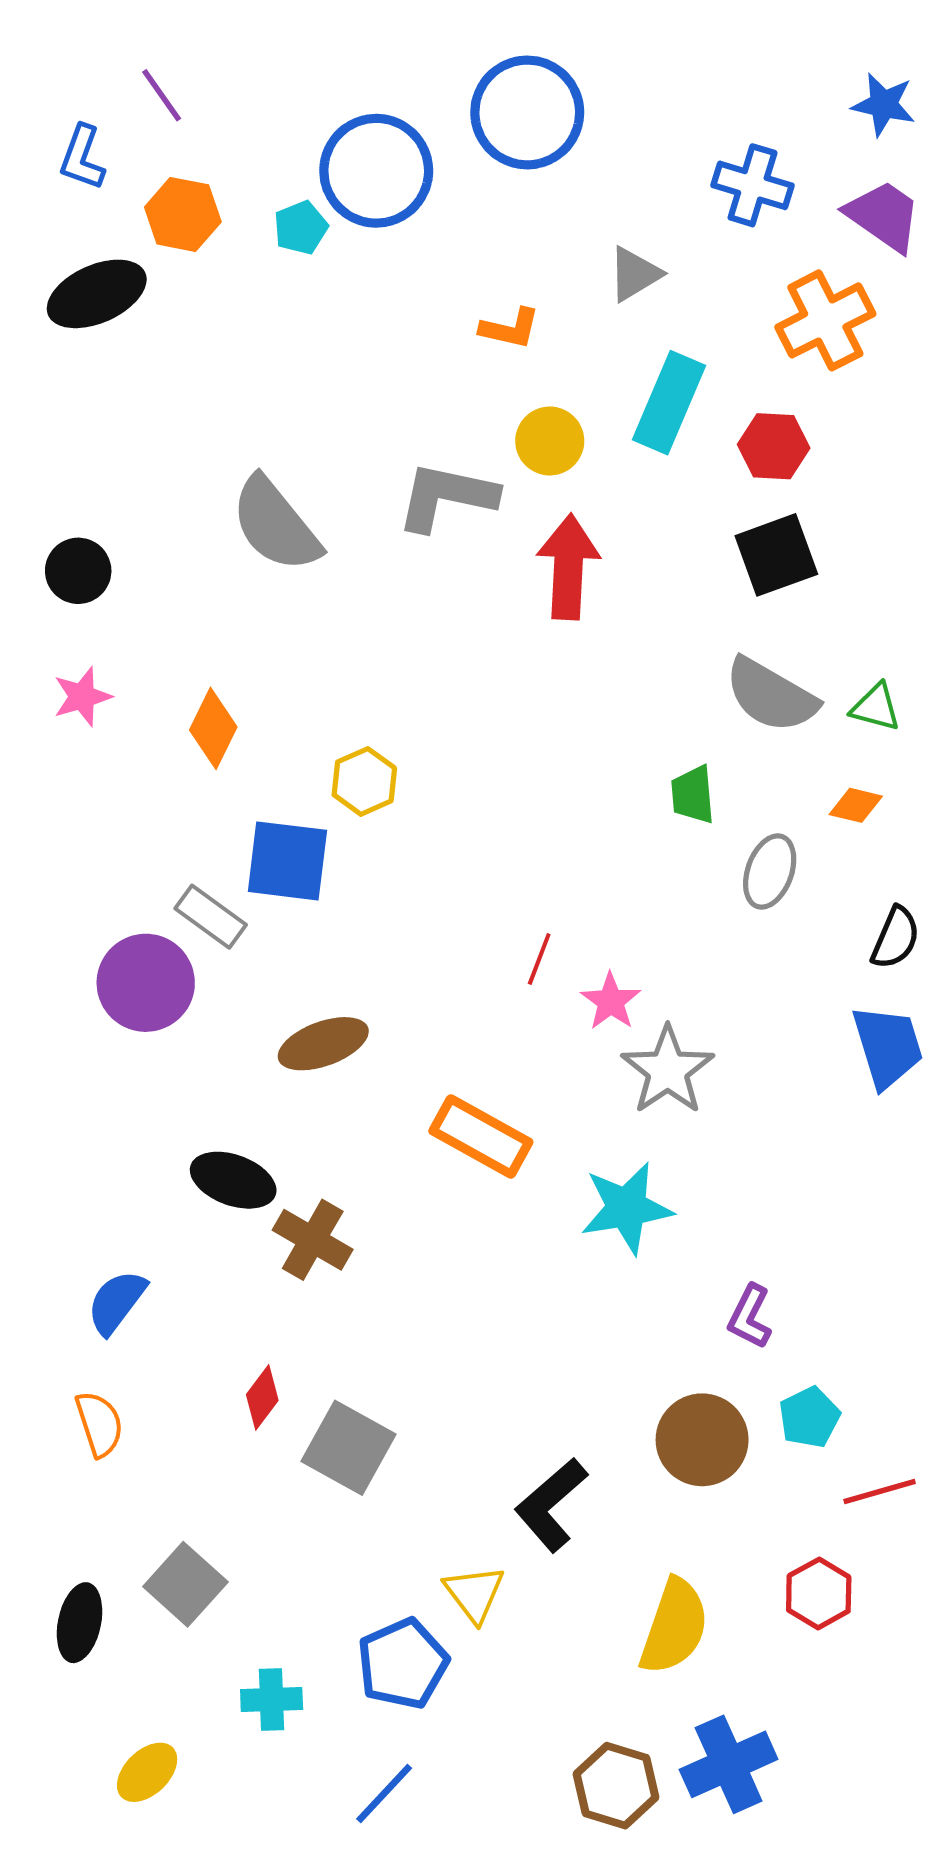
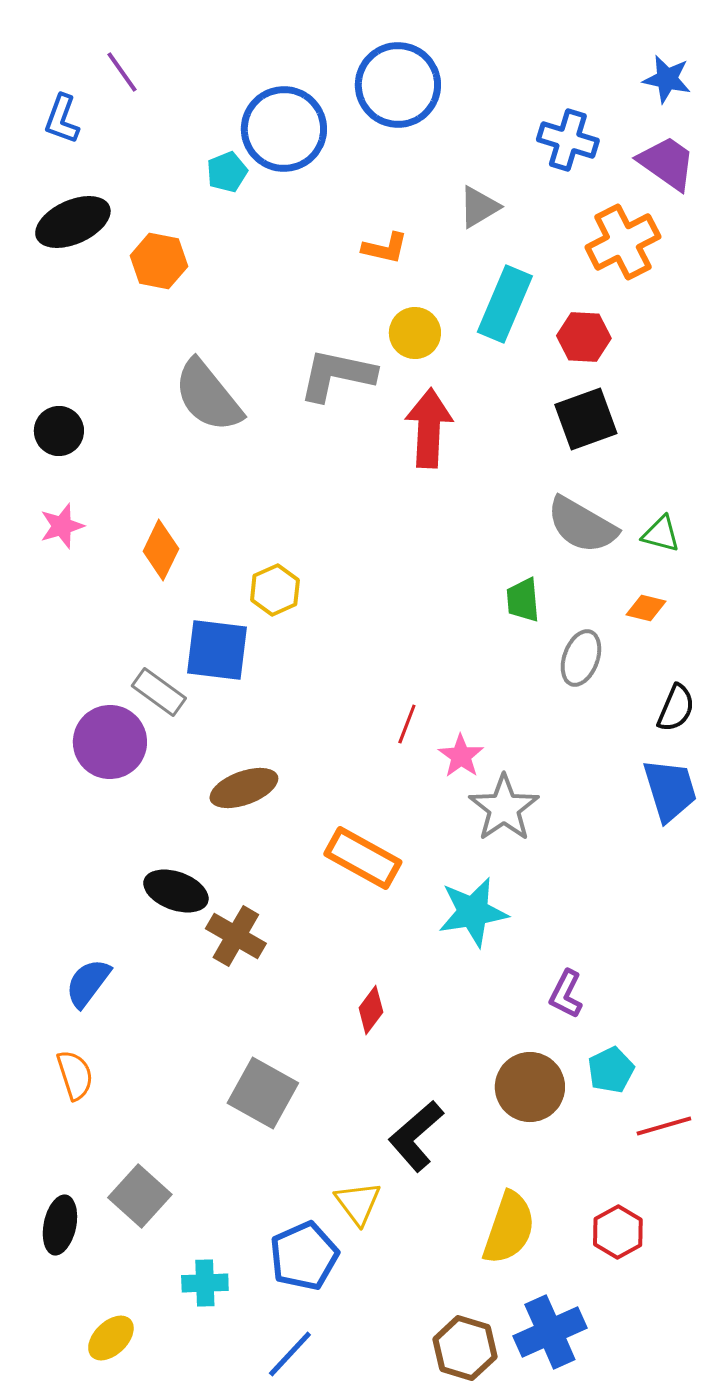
orange hexagon: (183, 214) -> (159, 261), moved
red diamond: (262, 1397) -> (371, 1010), moved
red hexagon: (819, 1593) -> (618, 1232), moved

